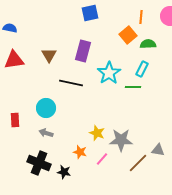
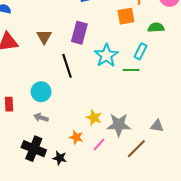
orange square: (128, 35) -> (126, 16), turned 30
green semicircle: (148, 44) -> (156, 27), moved
black line: (71, 83) -> (67, 66), turned 60
gray triangle: (158, 150) -> (157, 126), moved

